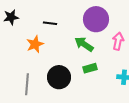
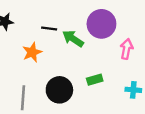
green arrow: (84, 44) -> (73, 39), moved

